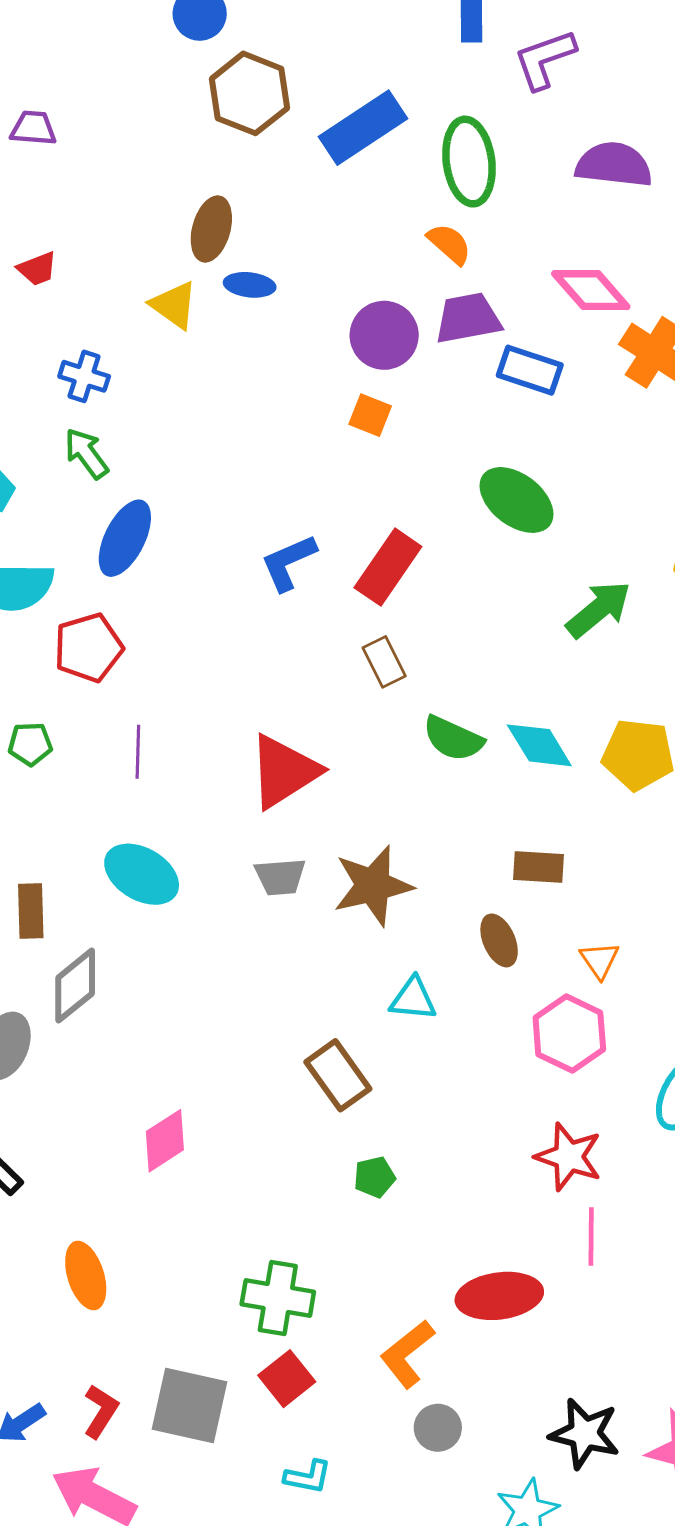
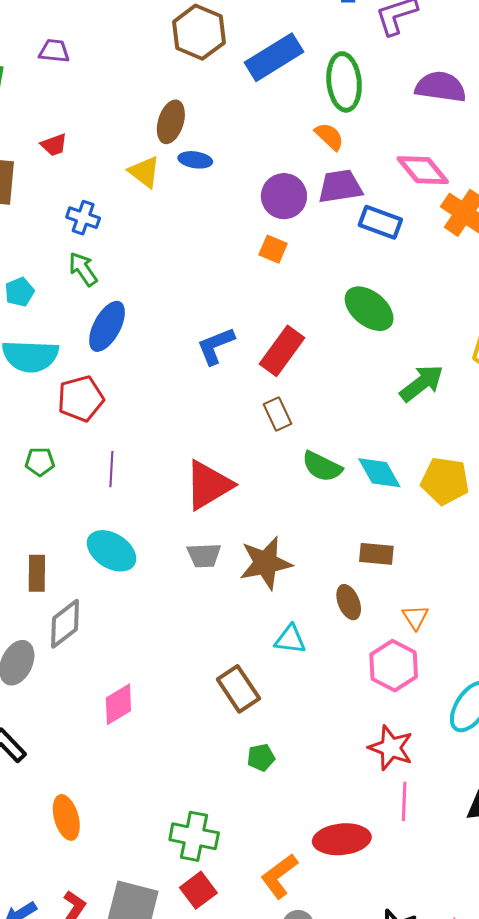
pink diamond: (165, 1141) -> (118, 704), moved

